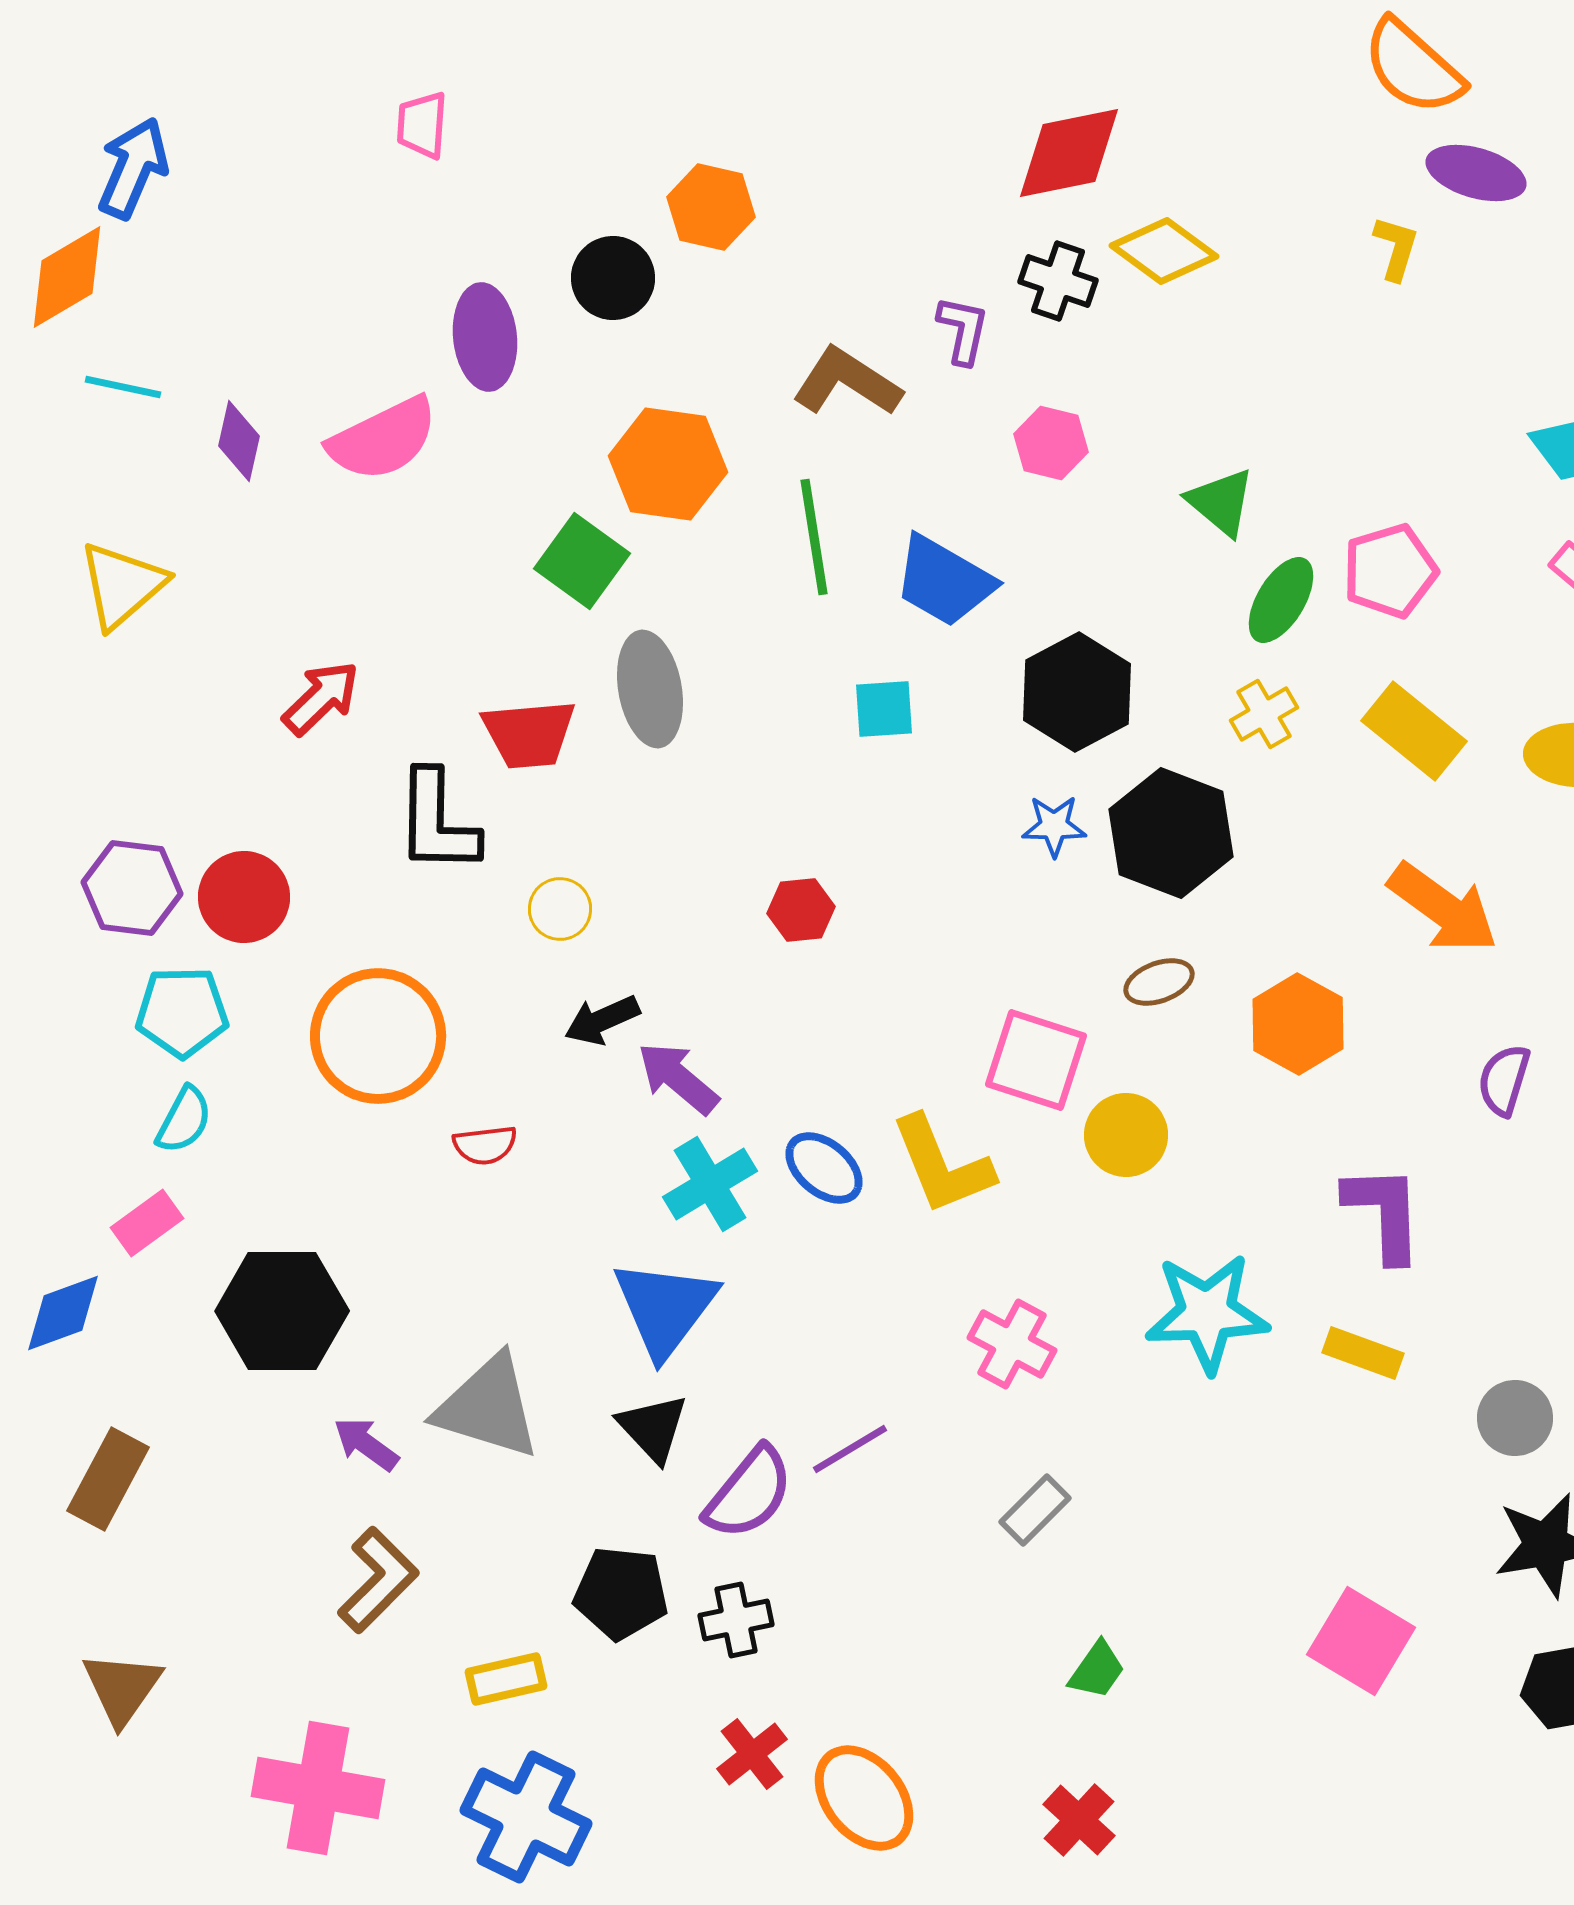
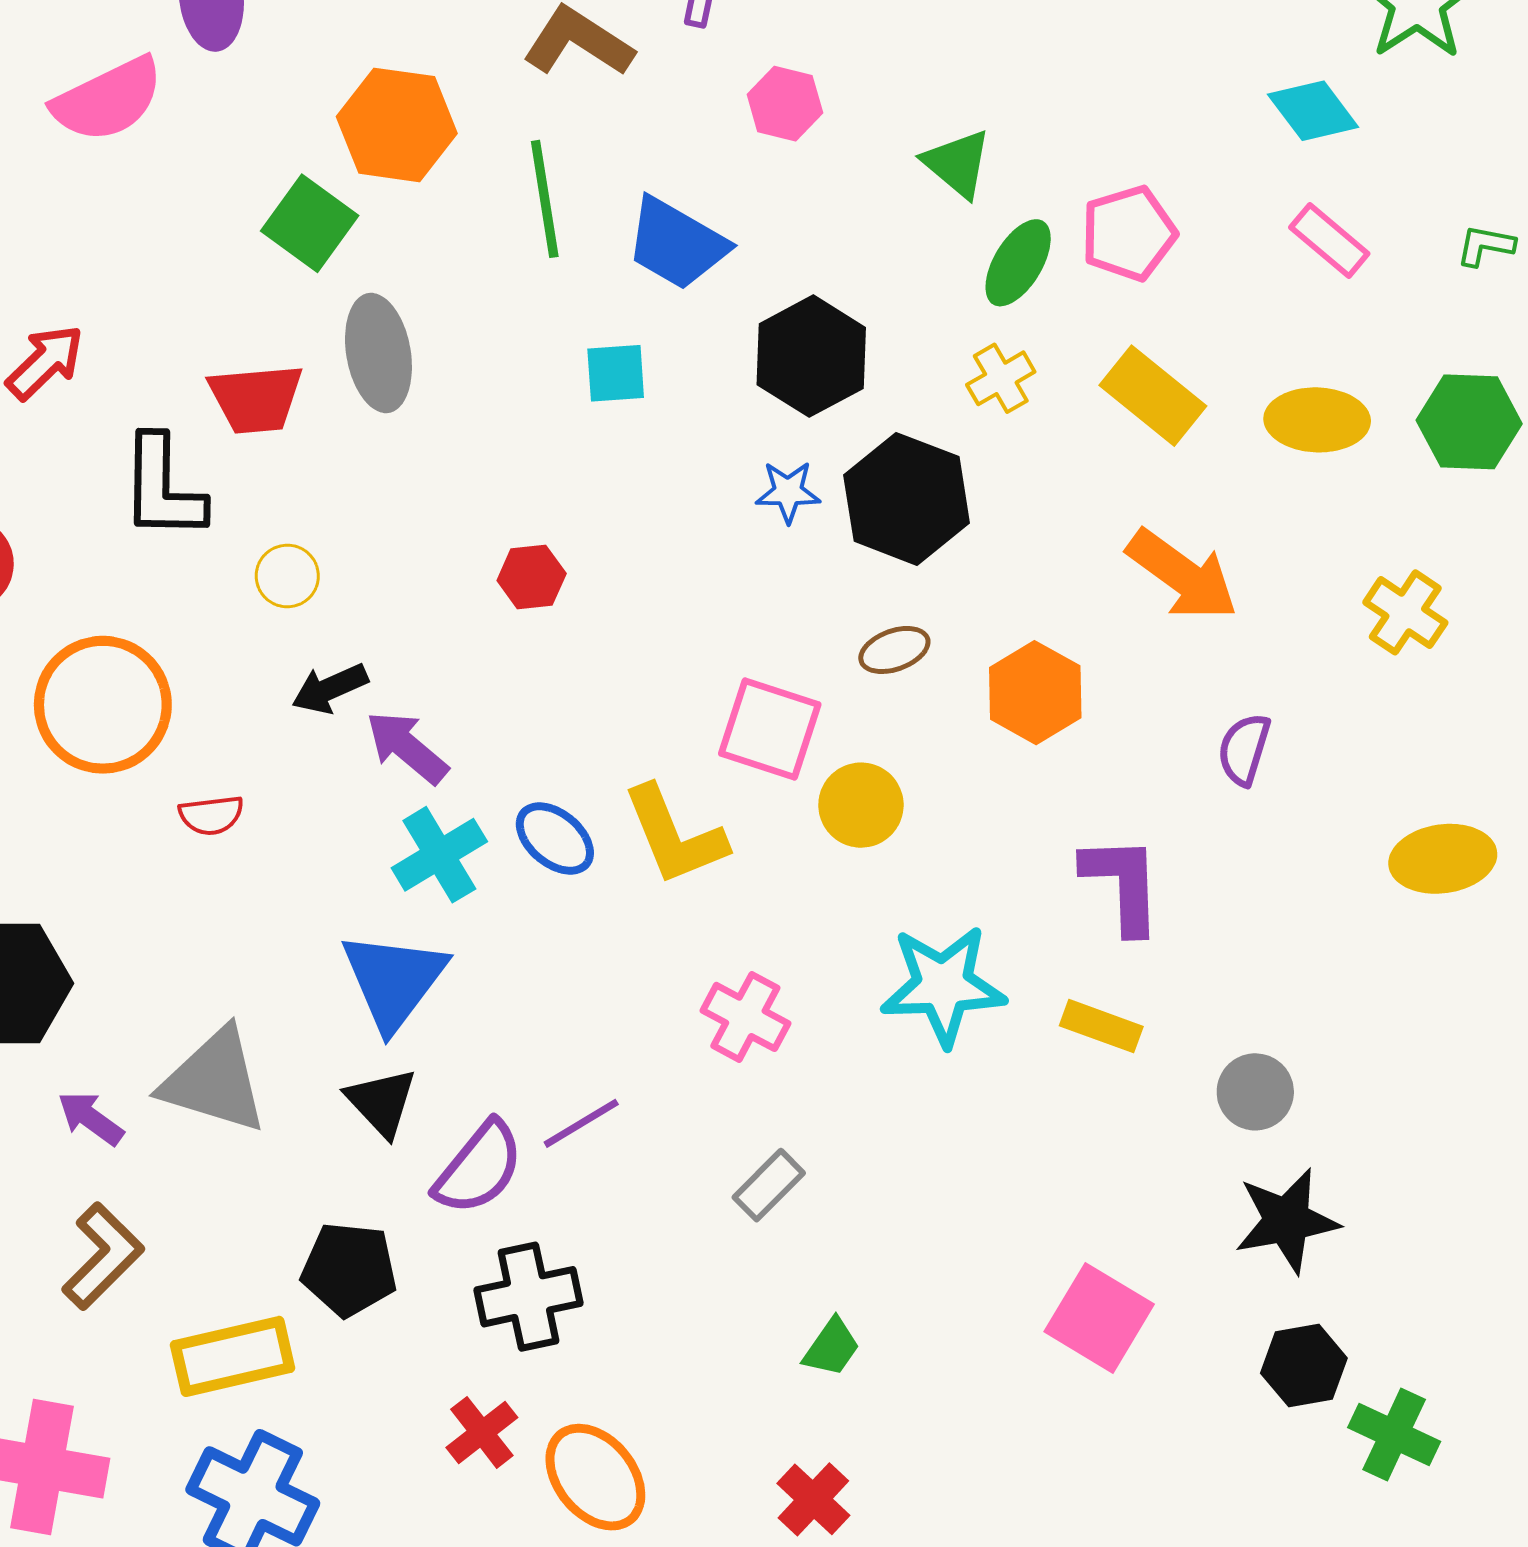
black cross: (736, 1620) -> (529, 1297), moved, size x1.4
yellow rectangle: (506, 1679) -> (233, 1356), size x1.5

